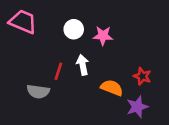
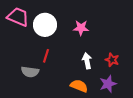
white circle: (74, 29) -> (45, 25), moved, size x1.5
white arrow: (83, 65) -> (87, 61), moved
orange semicircle: (112, 88) -> (79, 86), moved

